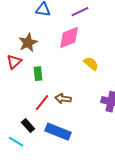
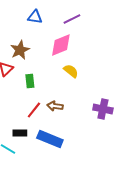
yellow semicircle: (91, 64) -> (71, 71), moved
black rectangle: (28, 126) -> (20, 133), turned -48

